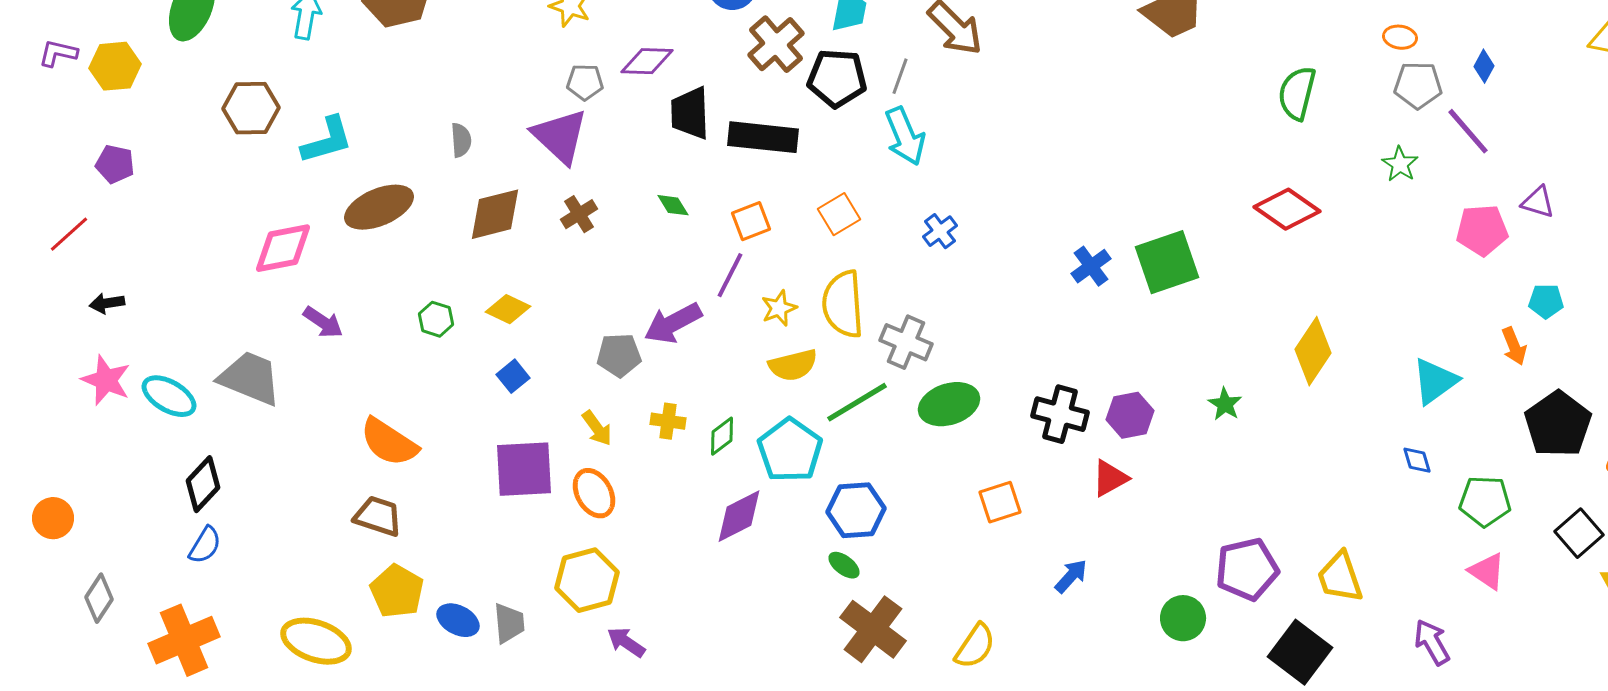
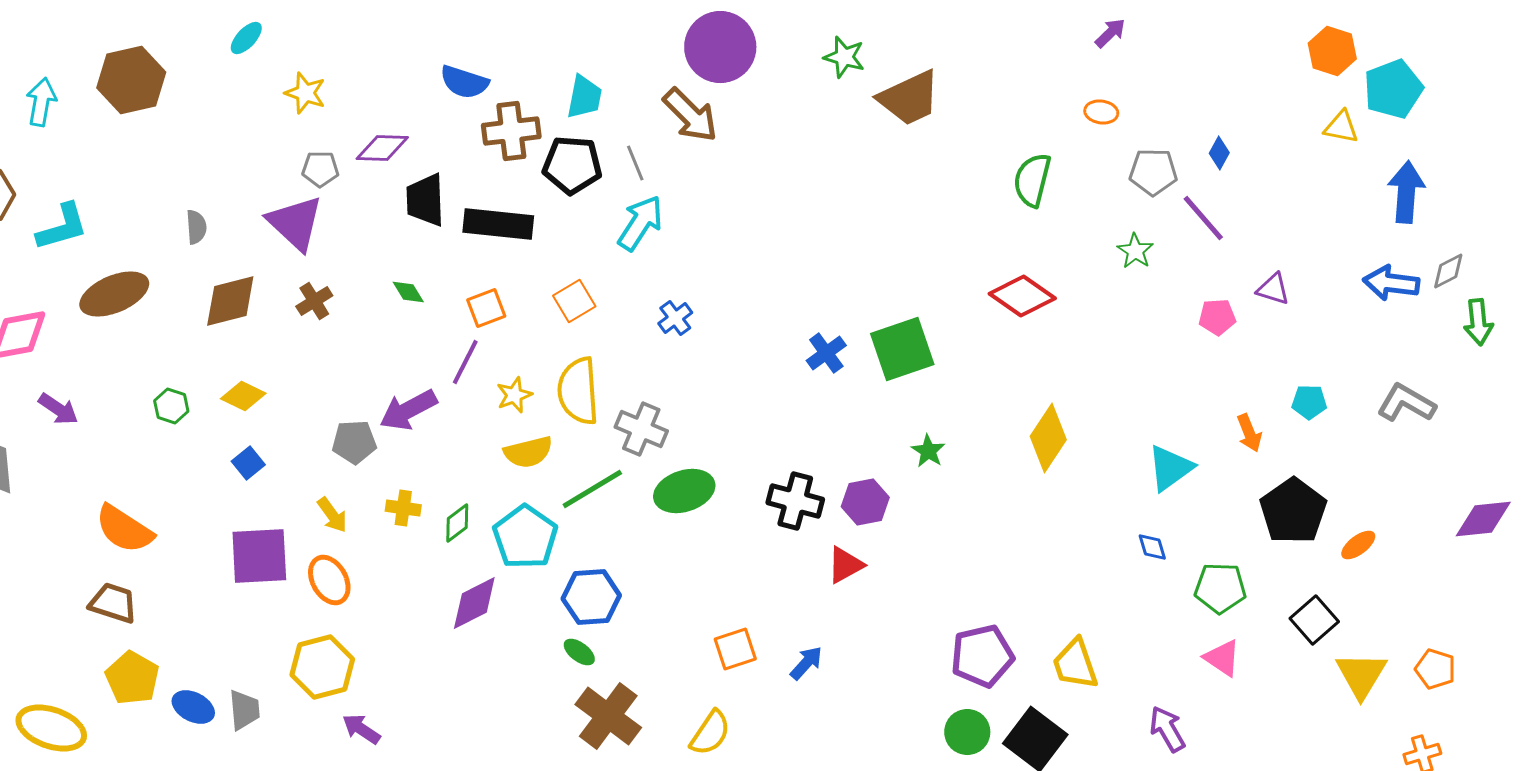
orange ellipse: (1400, 37) -> (1101, 112), moved
brown cross: (776, 44) -> (511, 131), turned 34
gray line: (900, 76) -> (635, 163), turned -42
cyan arrow: (905, 136) -> (640, 223), turned -124
pink pentagon: (1482, 230) -> (1217, 317), size x0.7
cyan pentagon: (1546, 301) -> (1309, 402), moved
green star: (1225, 404) -> (928, 451), moved
orange square: (1000, 502) -> (735, 649), moved
green circle: (1183, 618) -> (967, 732), moved

